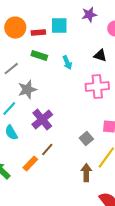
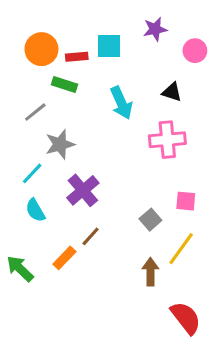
green rectangle: (39, 56) -> (64, 84), moved
cyan arrow: (67, 63) -> (121, 103), size x1.5

